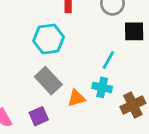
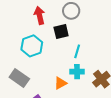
black square: (134, 31) -> (61, 32), moved
gray rectangle: (48, 81) -> (19, 78), moved

